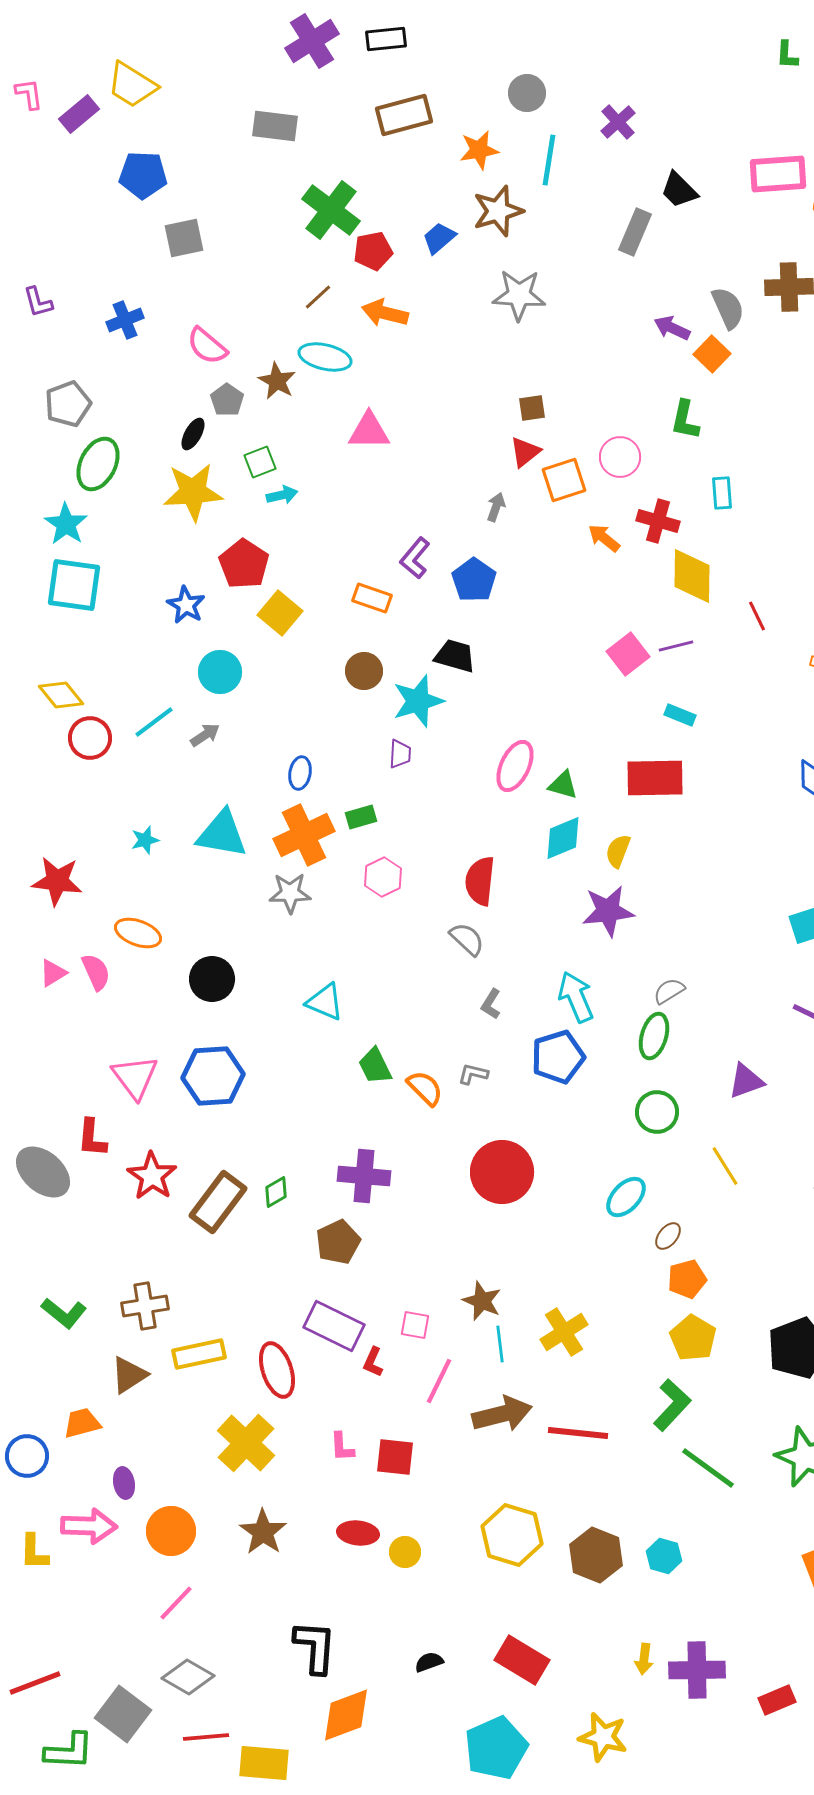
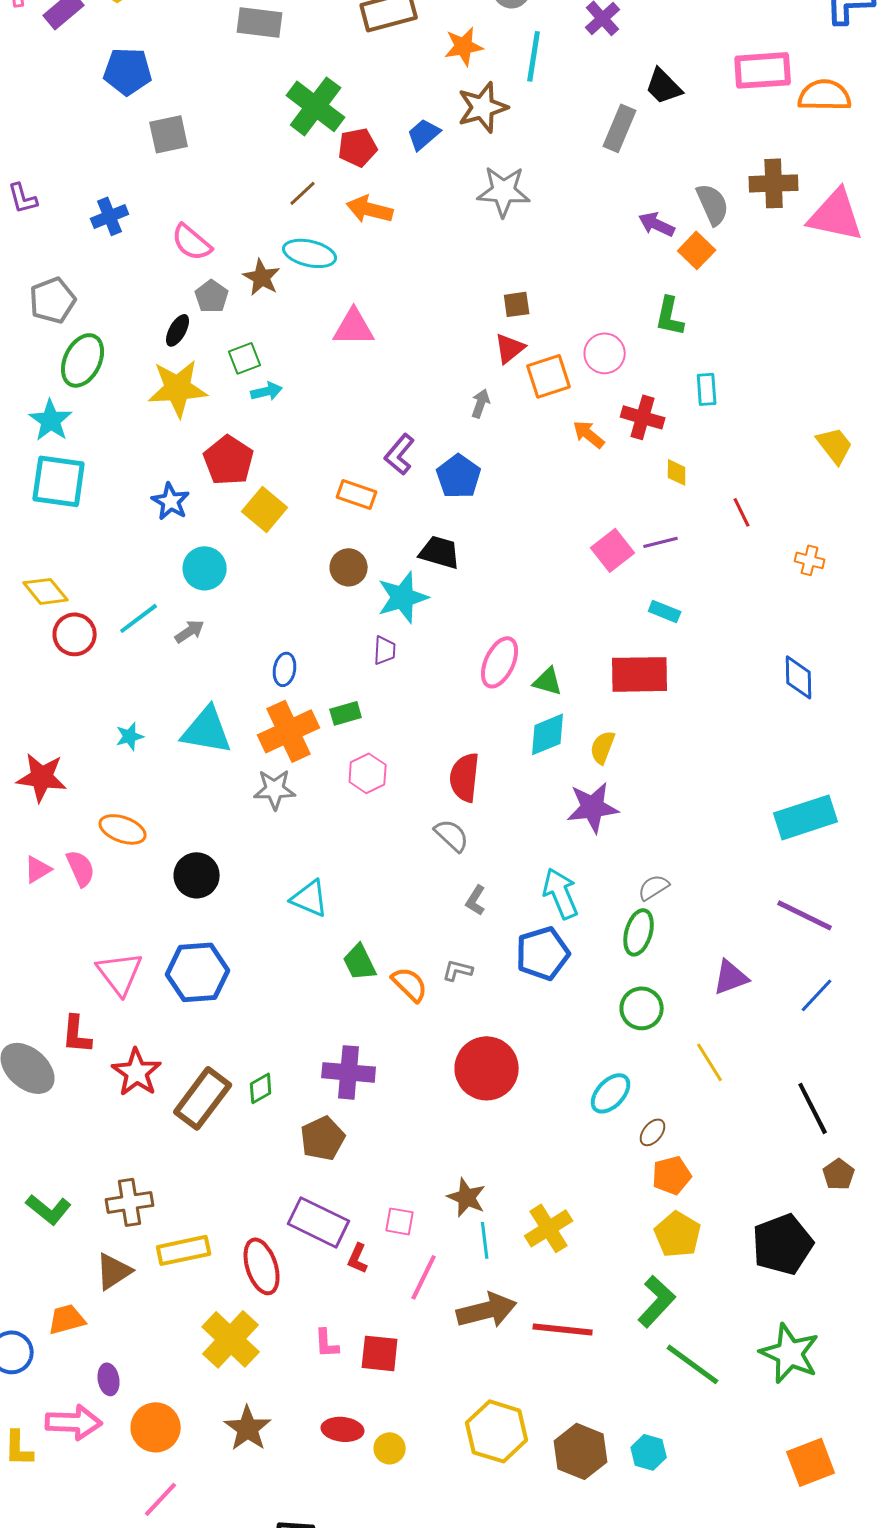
yellow diamond: (692, 576) -> (677, 472), size x0.5

